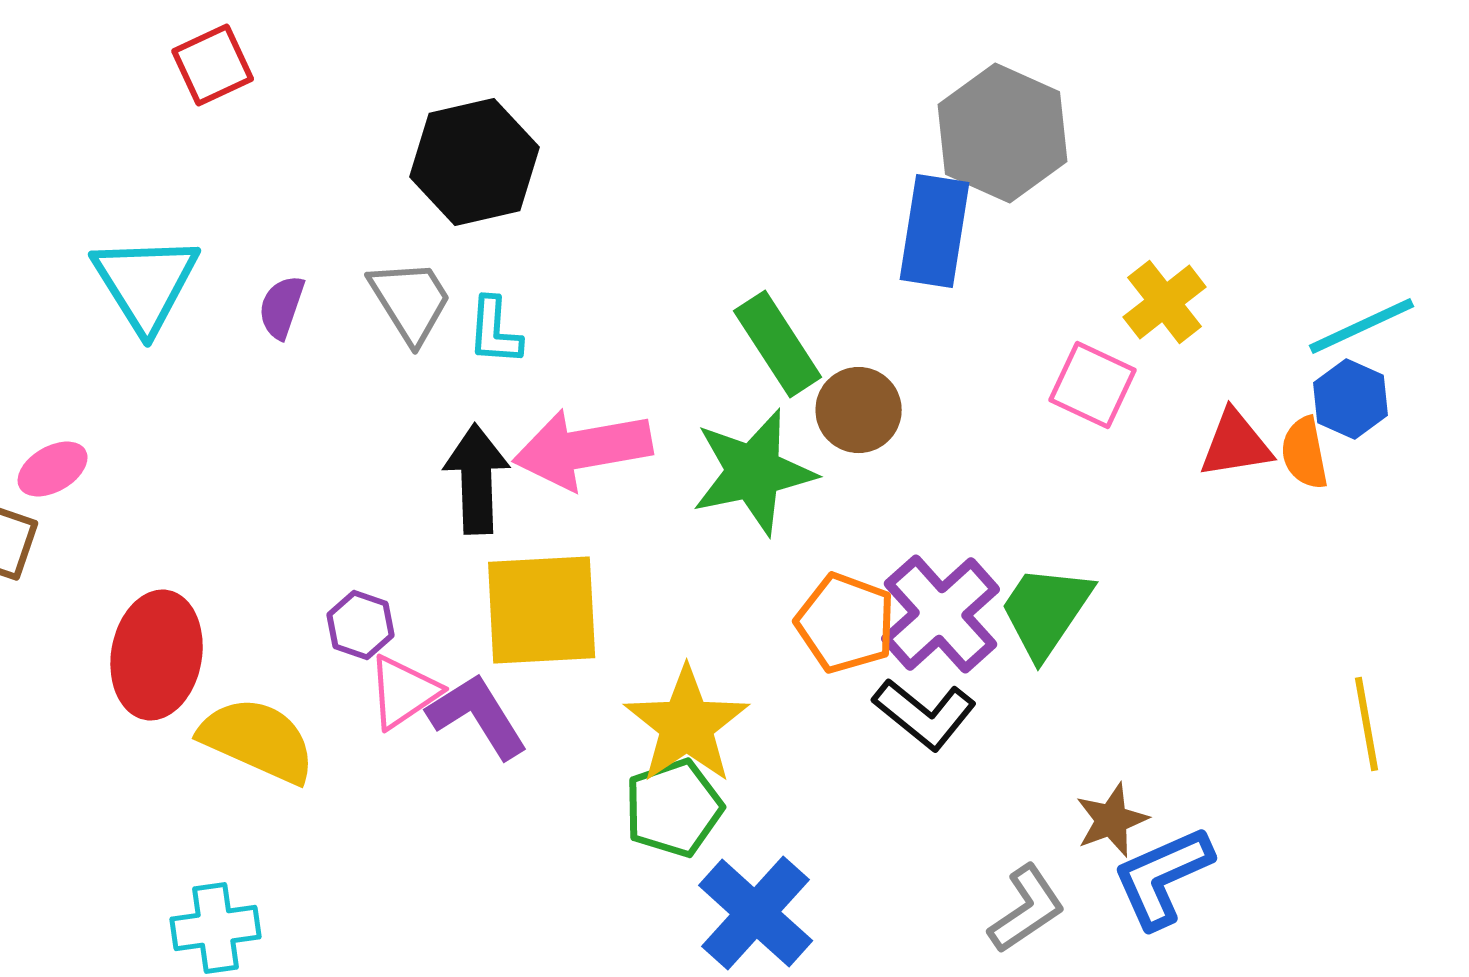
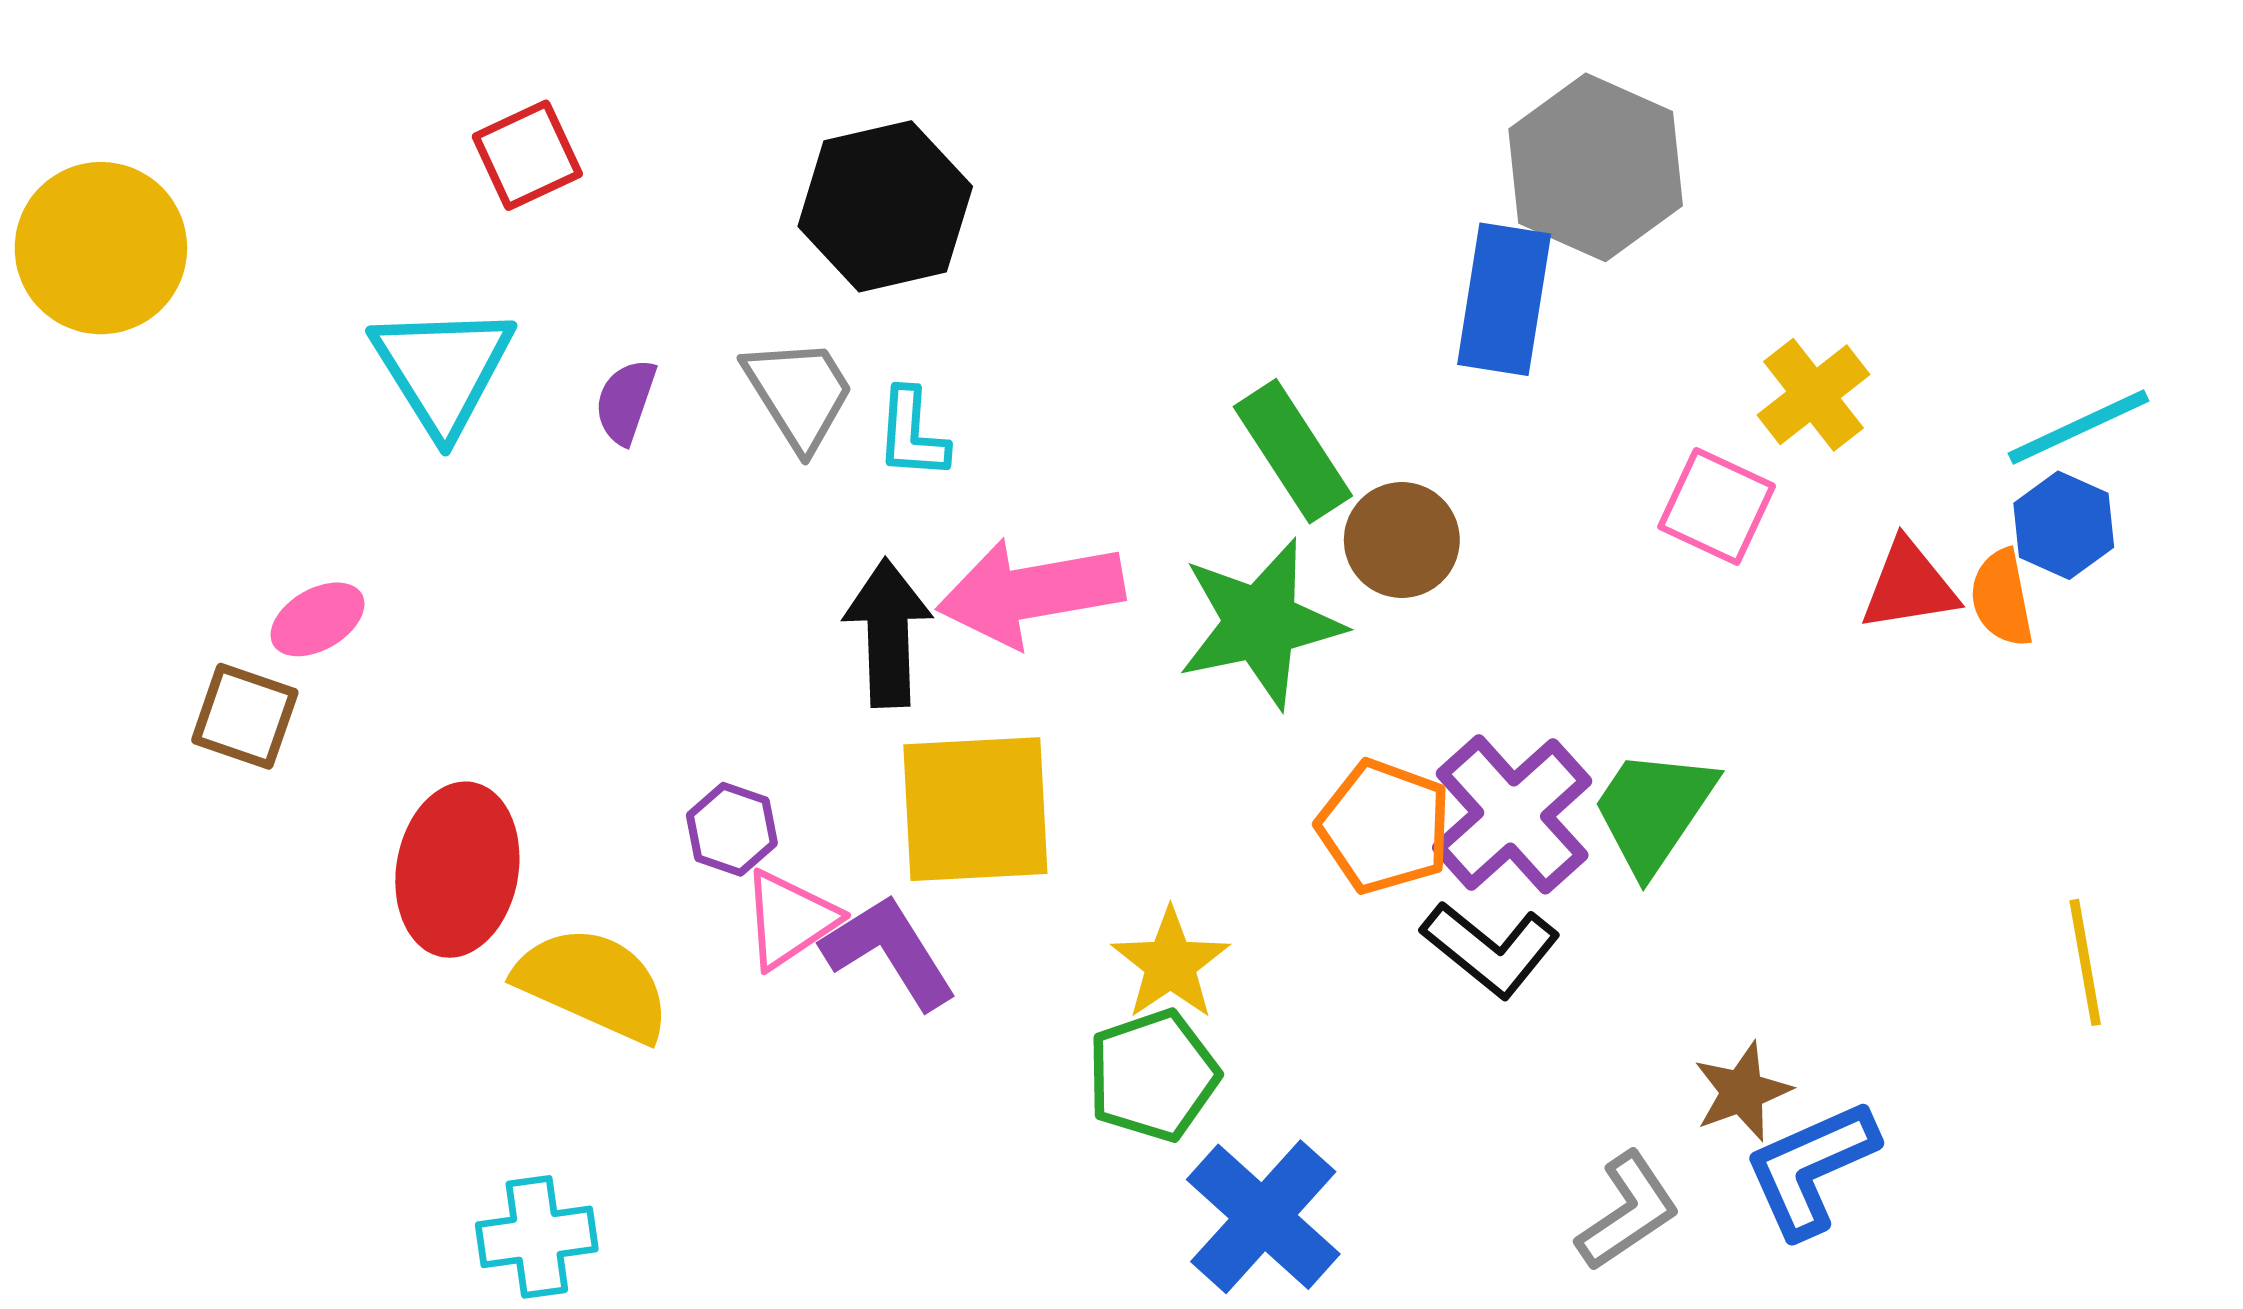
red square: (213, 65) -> (527, 155), moved
yellow star: (687, 725) -> (1170, 964), size x0.7

